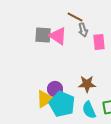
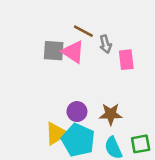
brown line: (75, 17) -> (83, 31), moved
purple circle: (55, 89) -> (77, 112), moved

